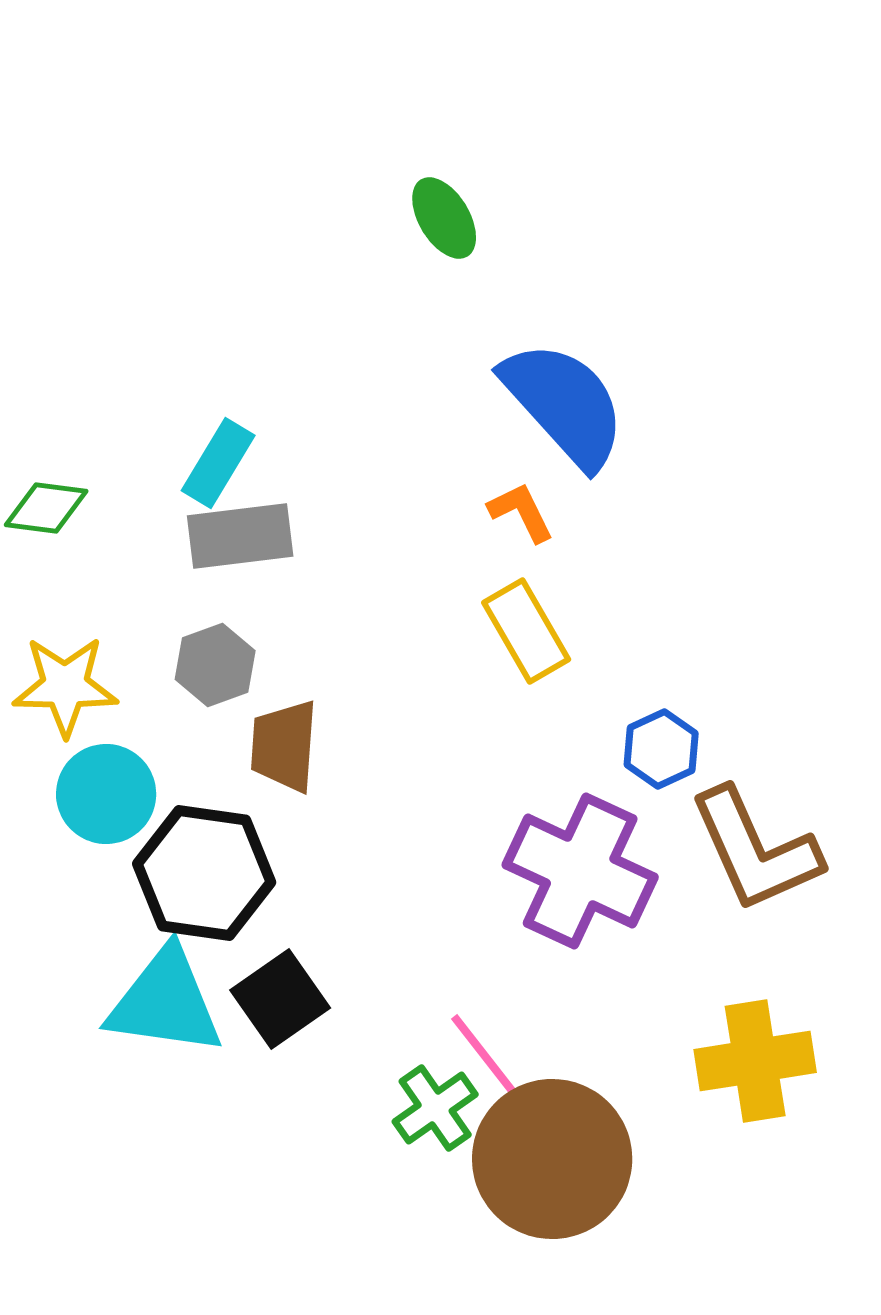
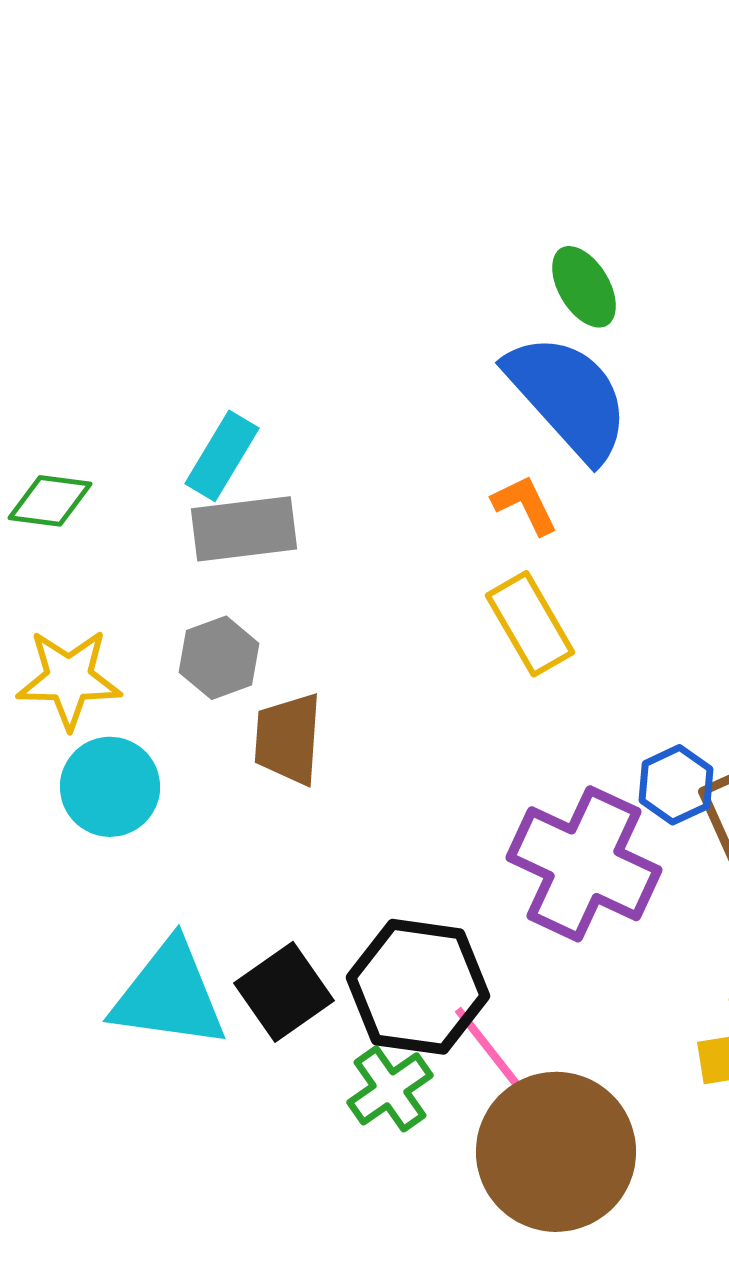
green ellipse: (444, 218) -> (584, 287), moved
blue hexagon: (661, 749) -> (676, 785), moved
black hexagon: (204, 873) -> (418, 987), moved
green cross: (435, 1108) -> (390, 1089), moved

